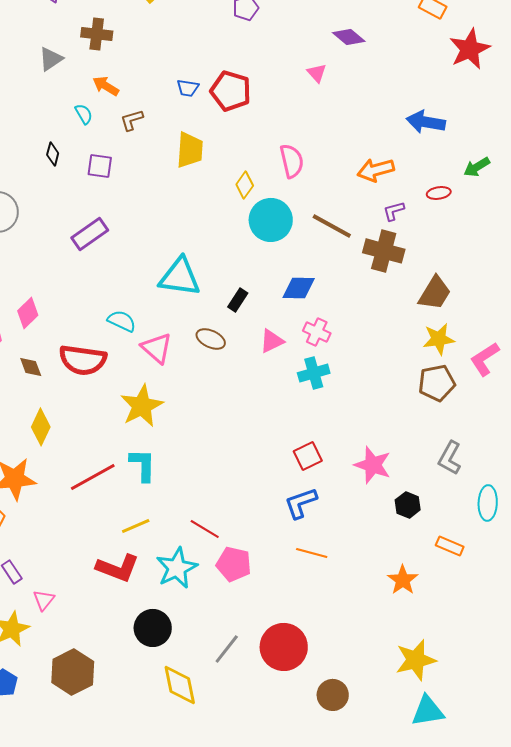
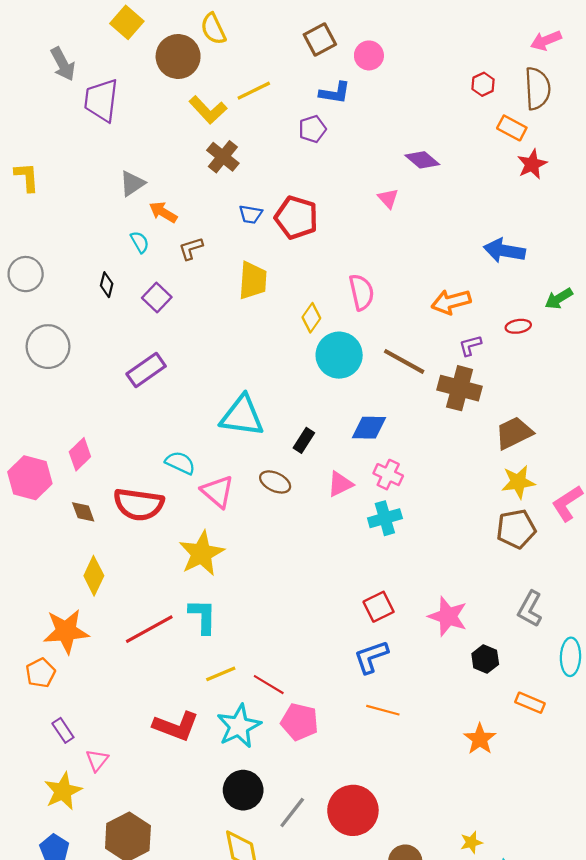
brown cross: (97, 34) -> (223, 157), moved, turned 32
red star: (470, 49) -> (532, 164), moved, size x0.7
gray triangle: (51, 59) -> (132, 183), moved
purple square: (100, 166) -> (157, 298), turned 36
brown trapezoid: (435, 293) -> (514, 433), turned -147
yellow line: (136, 526) -> (221, 674), moved
black circle: (153, 628) -> (243, 790), moved
yellow star: (416, 660) -> (471, 842), moved, size x0.5

